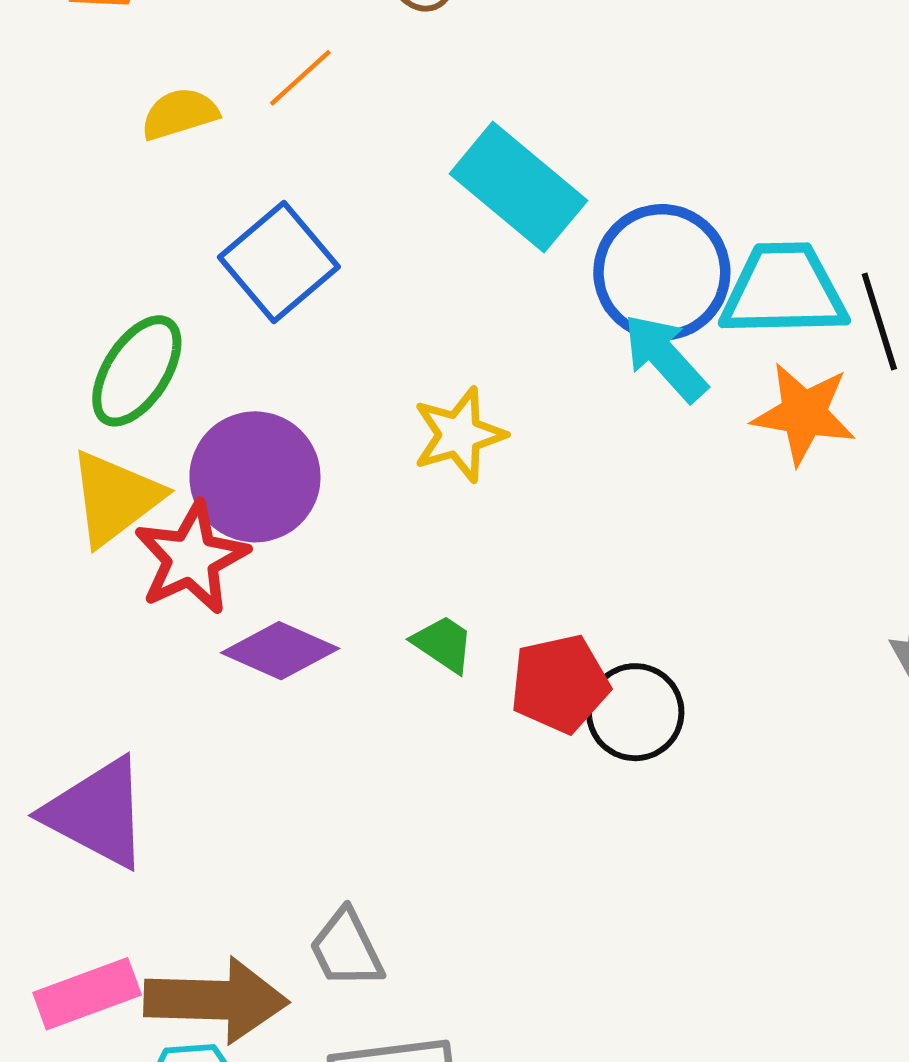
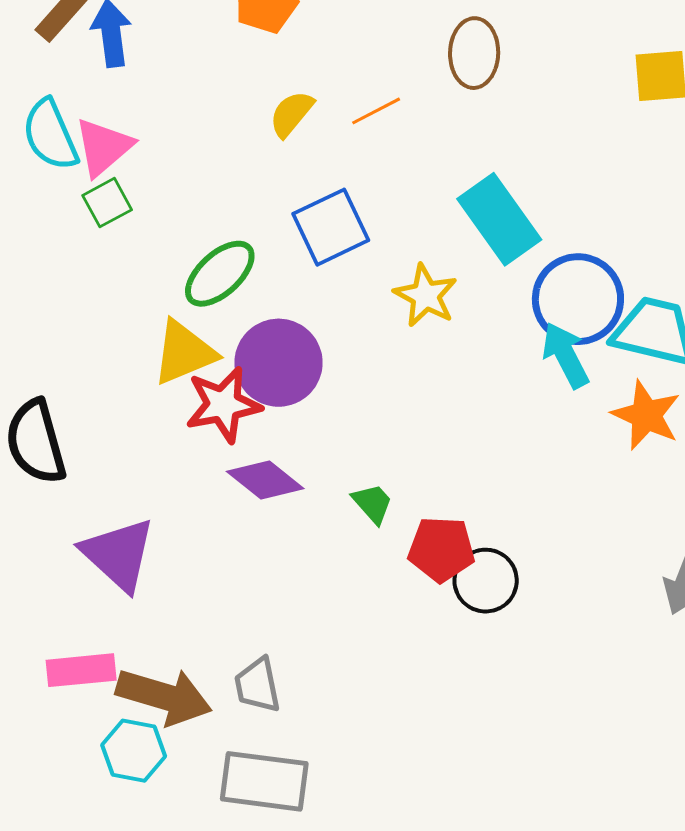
yellow semicircle: (180, 114) -> (291, 114), turned -48
yellow star: (459, 435) -> (426, 296), moved, turned 30

